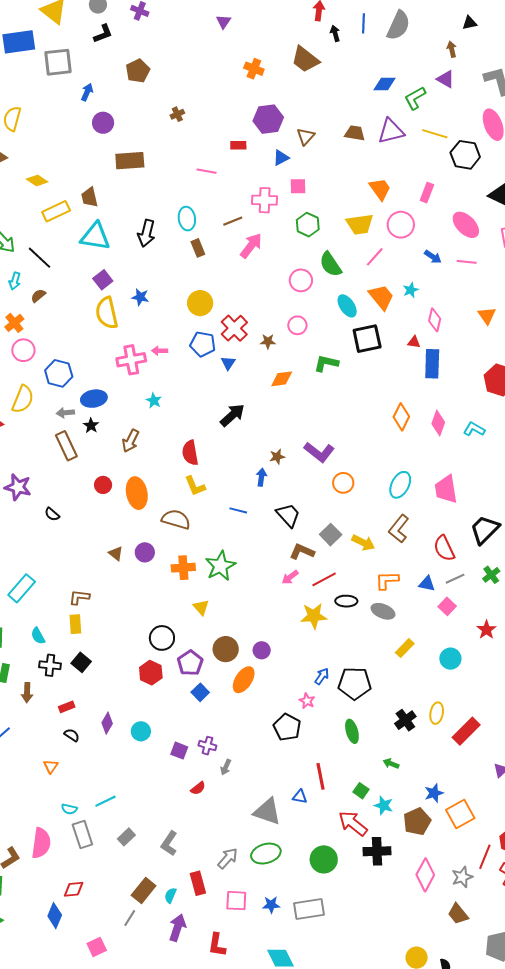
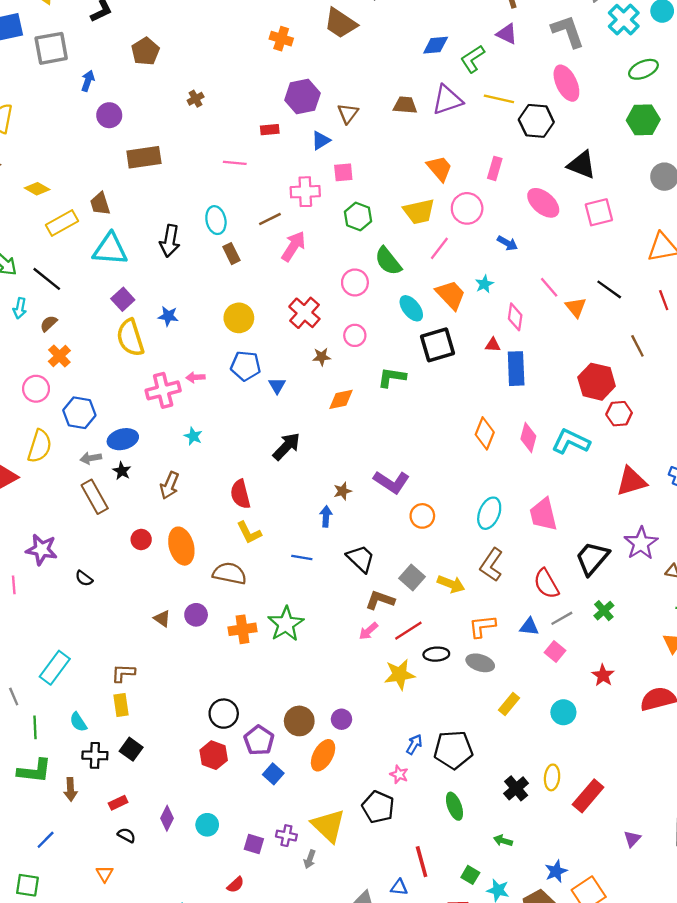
pink line: (467, 262) -> (549, 287), moved, turned 48
orange cross: (14, 323) -> (59, 356), moved
red cross: (234, 328) -> (304, 313), moved
cyan L-shape: (474, 429) -> (571, 442), size x1.5
yellow triangle: (201, 607) -> (328, 826), moved, size x1.8
red semicircle: (198, 788) -> (236, 885), moved

